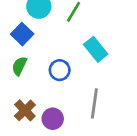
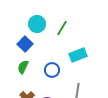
cyan rectangle: (96, 49) -> (78, 55), turned -72

